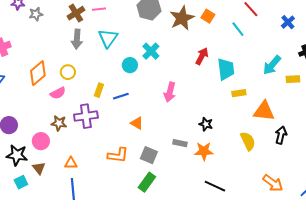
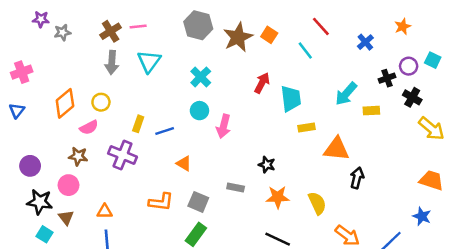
cyan circle: (130, 65) -> (199, 111), moved
purple cross: (86, 116) -> (123, 155), turned 30
brown star: (59, 123) -> (78, 156), moved
yellow semicircle: (248, 141) -> (317, 203), moved
orange star: (204, 151) -> (278, 197), moved
cyan square: (21, 182) -> (44, 234), turned -32

